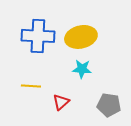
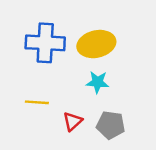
gray pentagon: (109, 105) -> (111, 125), moved

